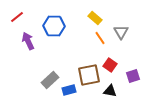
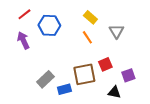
red line: (17, 17) -> (24, 14), moved
orange line: (100, 38) -> (87, 37), moved
red square: (110, 65) -> (105, 64), turned 32
black triangle: (110, 91) -> (114, 92), moved

